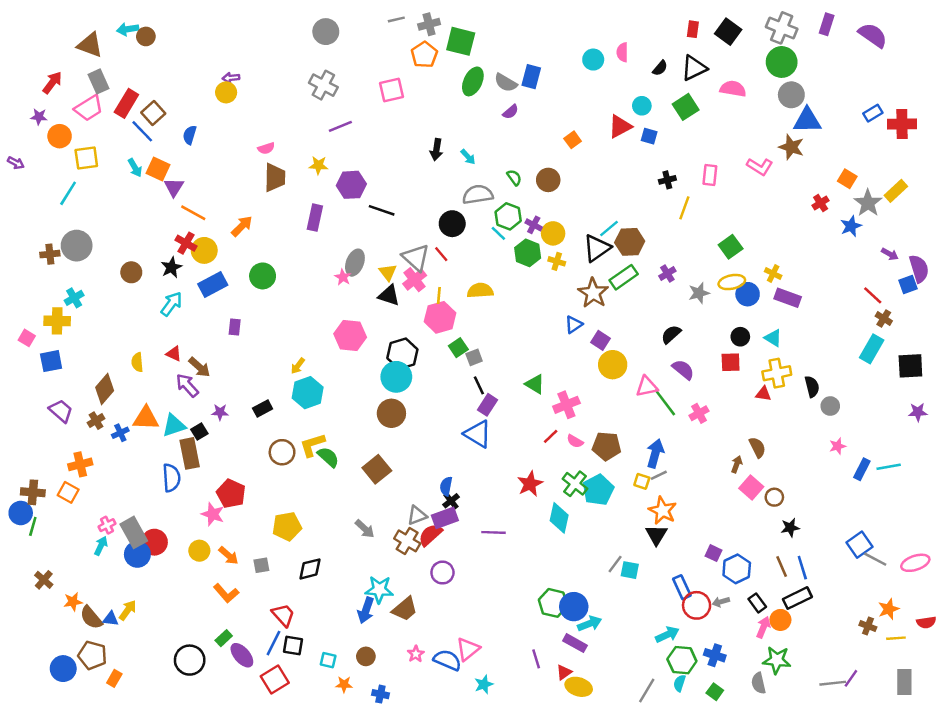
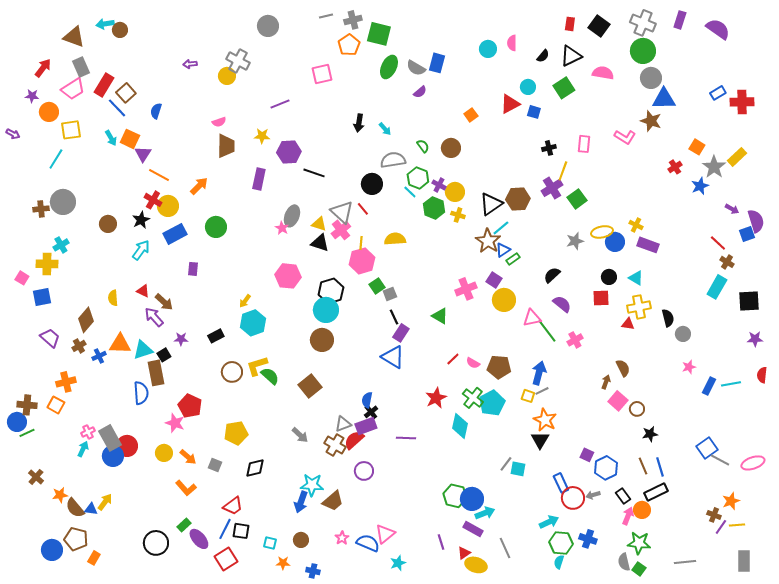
gray cross: (323, 85) -> (238, 61), moved
yellow circle: (226, 92) -> (227, 76), moved
cyan line: (609, 229) -> (501, 228), moved
green square: (731, 247) -> (577, 199), moved
yellow triangle: (388, 272) -> (319, 224), turned -35
purple cross: (667, 274) -> (552, 188), moved, size x1.5
green rectangle: (624, 277) -> (513, 259), moved, size x0.6
blue triangle: (574, 325) -> (503, 250), moved
pink cross: (566, 405) -> (466, 289), moved
green line: (33, 526) -> (27, 433), turned 49
gray square: (261, 565) -> (215, 465), turned 32
red trapezoid: (283, 615) -> (233, 506), turned 95
red semicircle: (926, 622) -> (762, 375), moved, turned 105
purple line: (851, 678) -> (721, 527), moved
gray line: (647, 690) -> (505, 548), moved, turned -55
green square: (715, 692) -> (639, 569), moved

